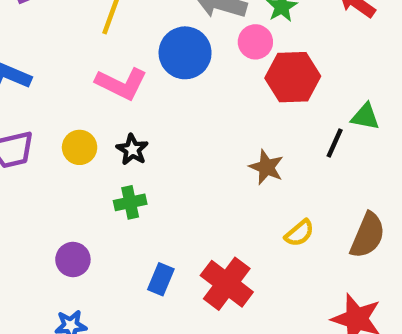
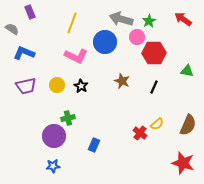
black line: (335, 143) -> (154, 87), moved
brown star: (266, 167) -> (122, 81), moved
green cross: (130, 202) -> (68, 118), moved
purple circle: (73, 260) -> (54, 136), size x1.5
red cross: (227, 284) -> (140, 133), moved, size x0.6

